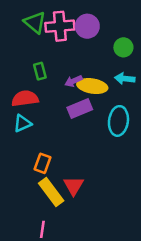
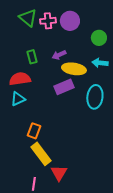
pink cross: (60, 26) -> (48, 21), size x0.7
purple arrow: (74, 81) -> (59, 55), moved
red triangle: (74, 186) -> (59, 173), moved

